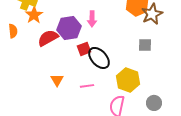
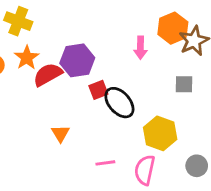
orange star: (34, 15) -> (27, 58), moved
pink arrow: (92, 19) -> (140, 48), moved
pink line: (87, 86) -> (105, 163), moved

